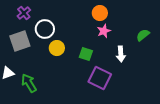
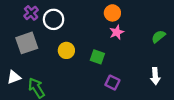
white circle: (45, 29) -> (54, 19), moved
white arrow: (121, 54) -> (155, 76), moved
purple square: (100, 78) -> (112, 83), size x0.6

